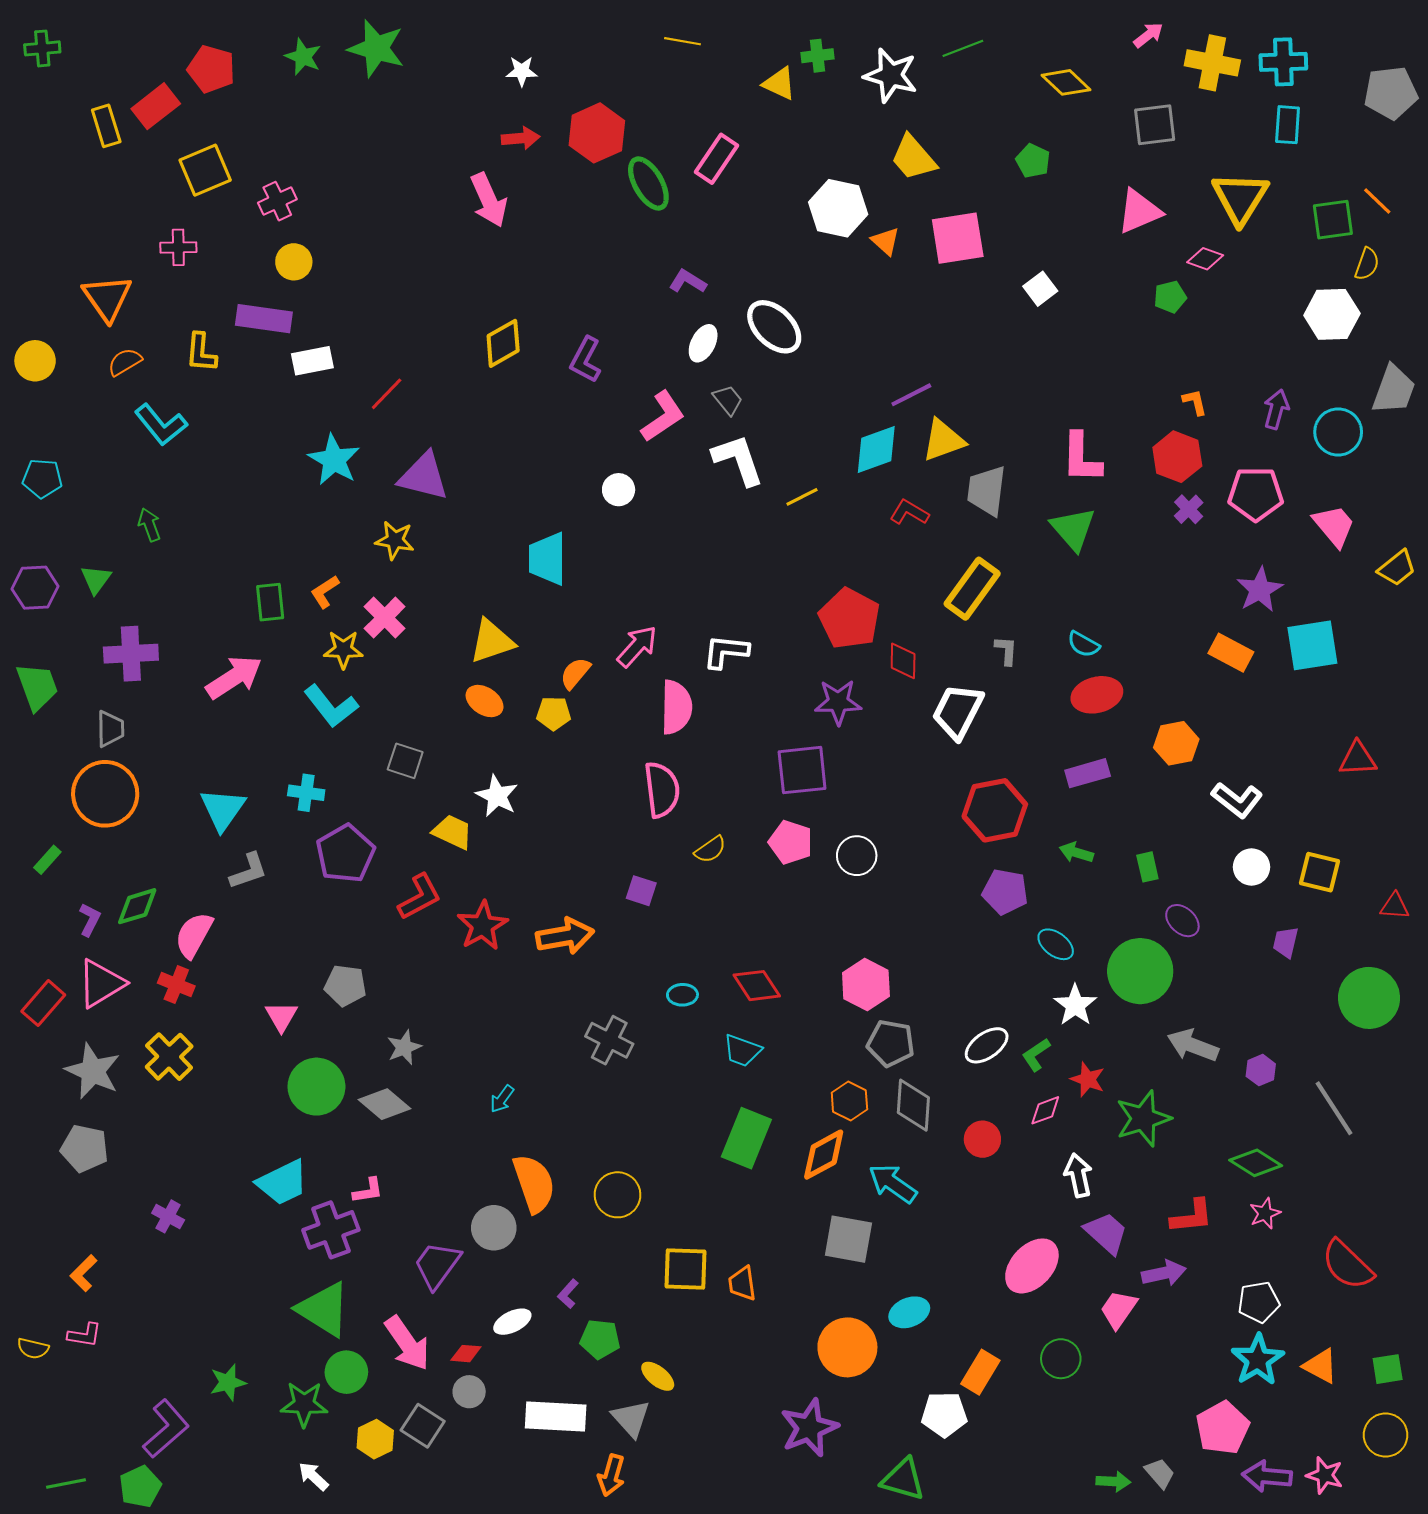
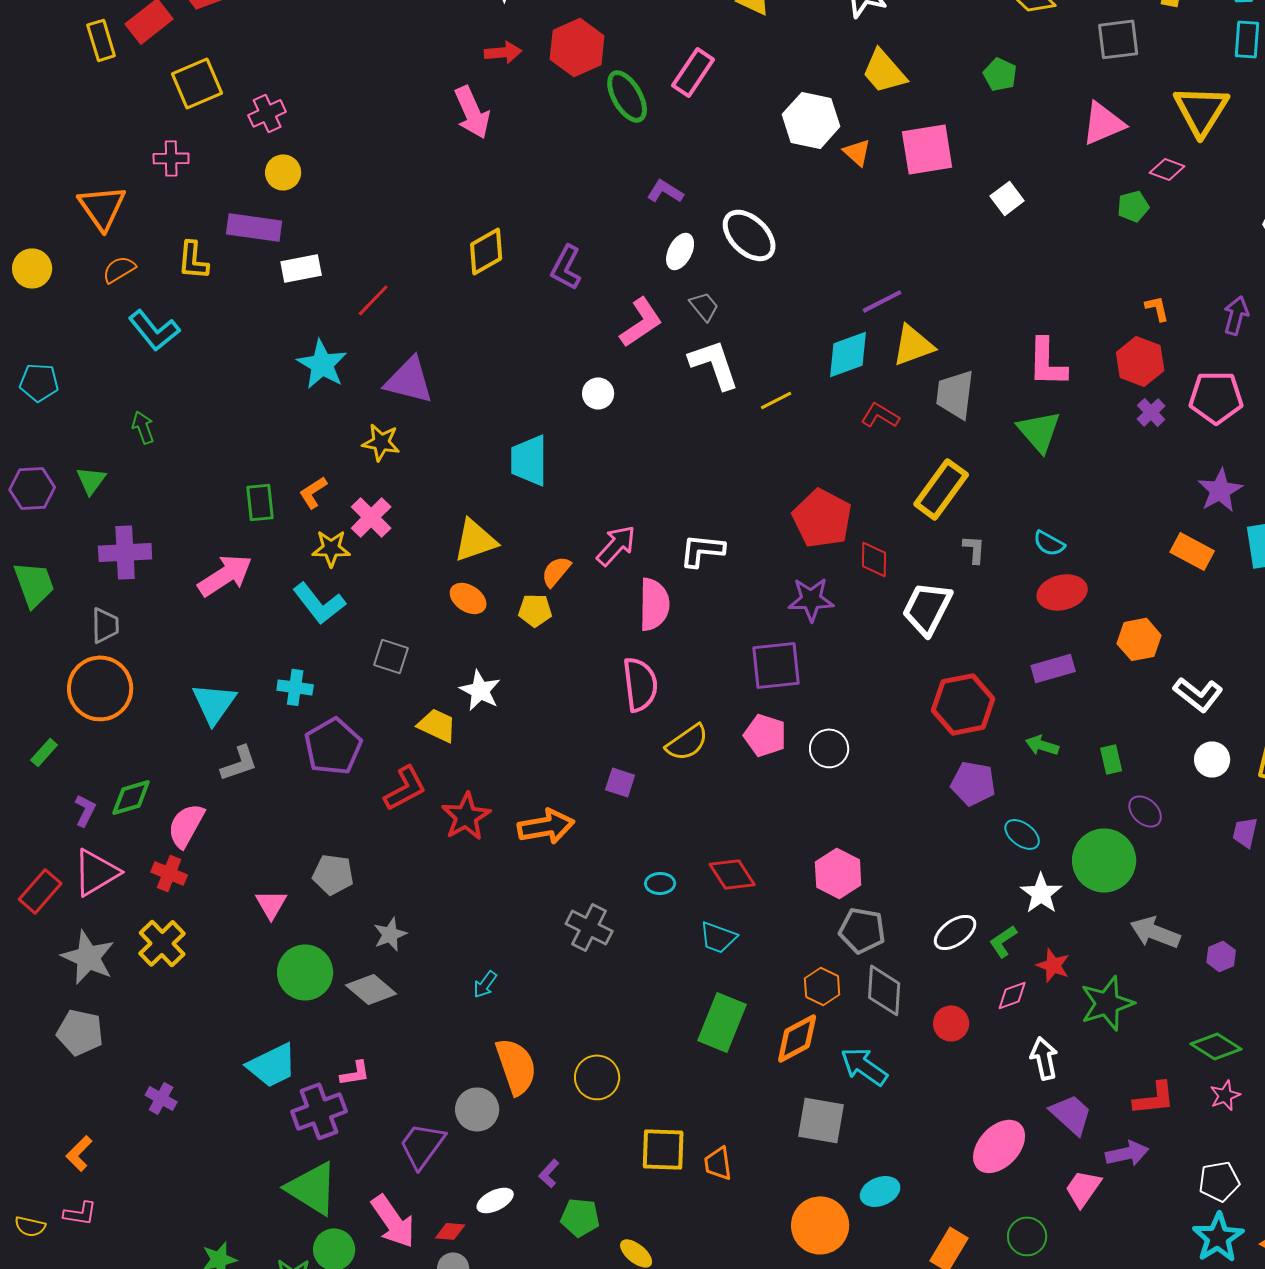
yellow semicircle: (710, 849) -> (687, 742), size x1.4

